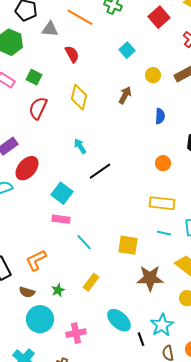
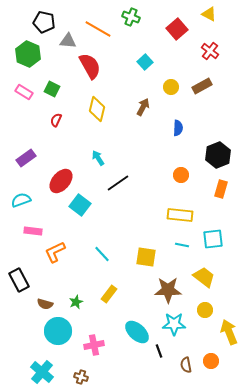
red semicircle: (72, 54) -> (90, 66), size x1.5
red semicircle: (38, 108) -> (56, 120), size x0.6
red ellipse: (27, 168) -> (61, 181), moved
pink rectangle: (61, 219) -> (33, 231), moved
orange L-shape: (36, 260) -> (55, 252), moved
cyan star: (162, 325) -> (174, 324), moved, turned 30

